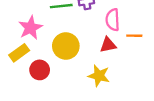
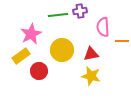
red triangle: (108, 45) -> (91, 54), moved

